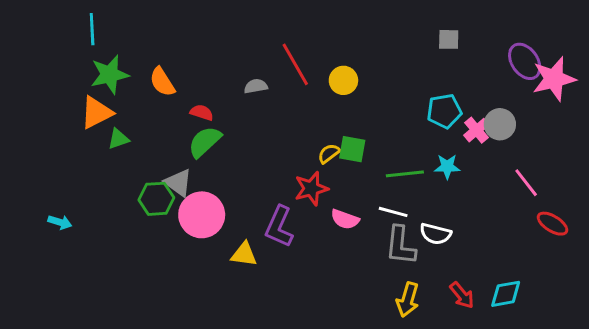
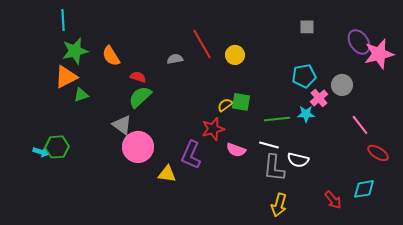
pink cross: (476, 130) -> (319, 98), moved
green hexagon: (156, 199) -> (57, 147), moved
cyan diamond: (506, 294) -> (364, 189), moved
red arrow: (462, 295) -> (333, 200), moved

